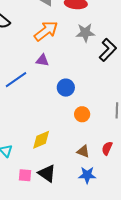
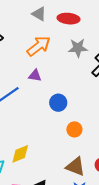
yellow diamond: (41, 140) -> (20, 154), moved
brown triangle: (83, 151) -> (75, 166), size x1.5

